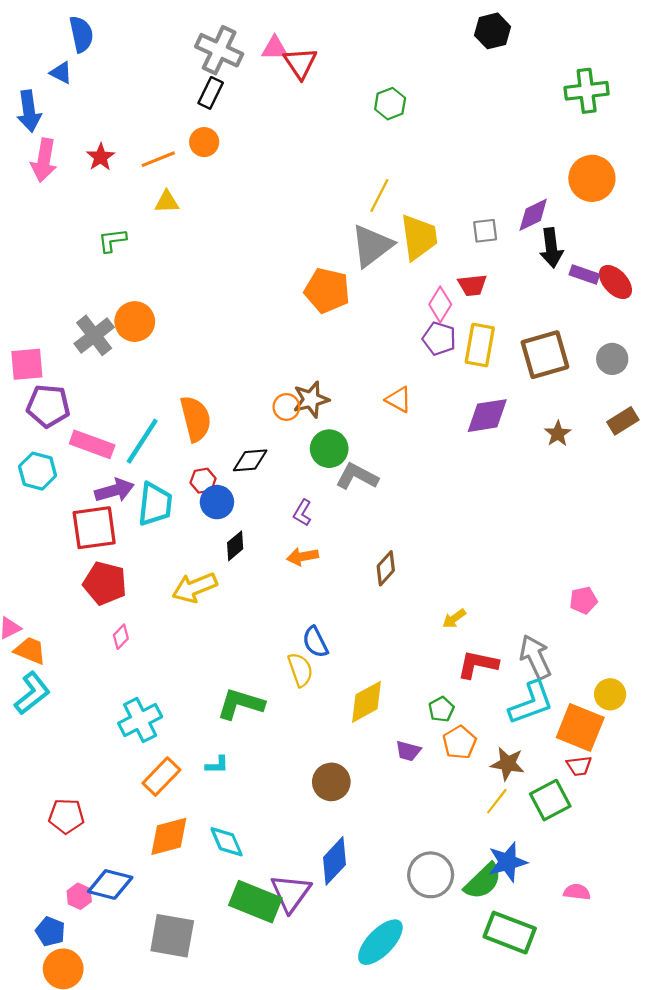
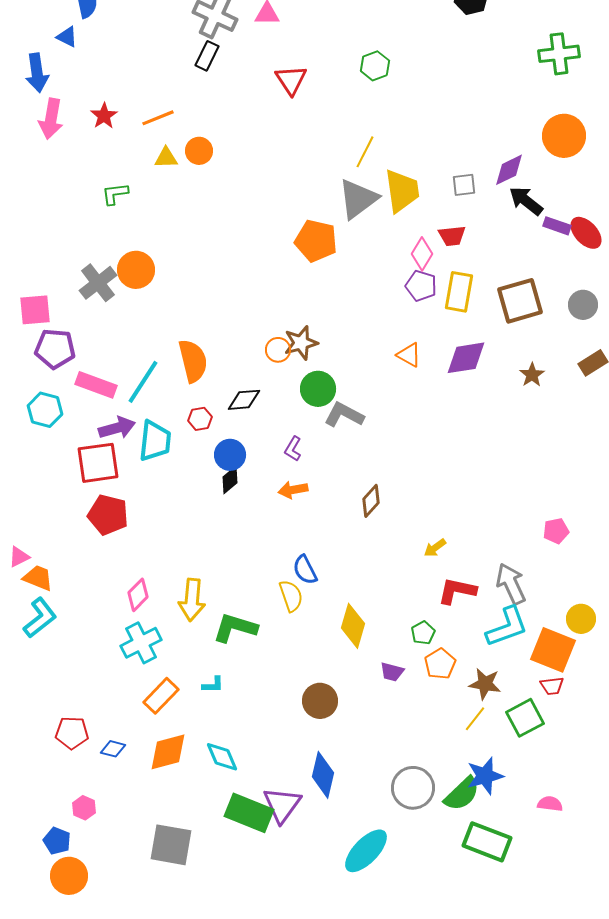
red triangle: (300, 63) -> (291, 80), moved
orange circle: (204, 142) -> (199, 151), moved
black arrow: (551, 248) -> (526, 201), turned 135
orange triangle: (399, 400) -> (409, 355), moved
blue circle: (217, 502) -> (230, 455), moved
yellow arrow: (195, 588) -> (192, 600), moved, turned -63
pink diamond: (121, 637) -> (138, 595), moved, size x1.4
yellow diamond: (367, 702) -> (353, 626), turned -45
blue diamond: (334, 861) -> (323, 775), turned -30
blue diamond: (110, 884) -> (113, 749), moved, size x0.6

